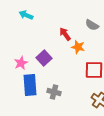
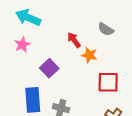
cyan arrow: (26, 15) -> (28, 18), size x1.5
pink star: (21, 63) -> (22, 45), moved

